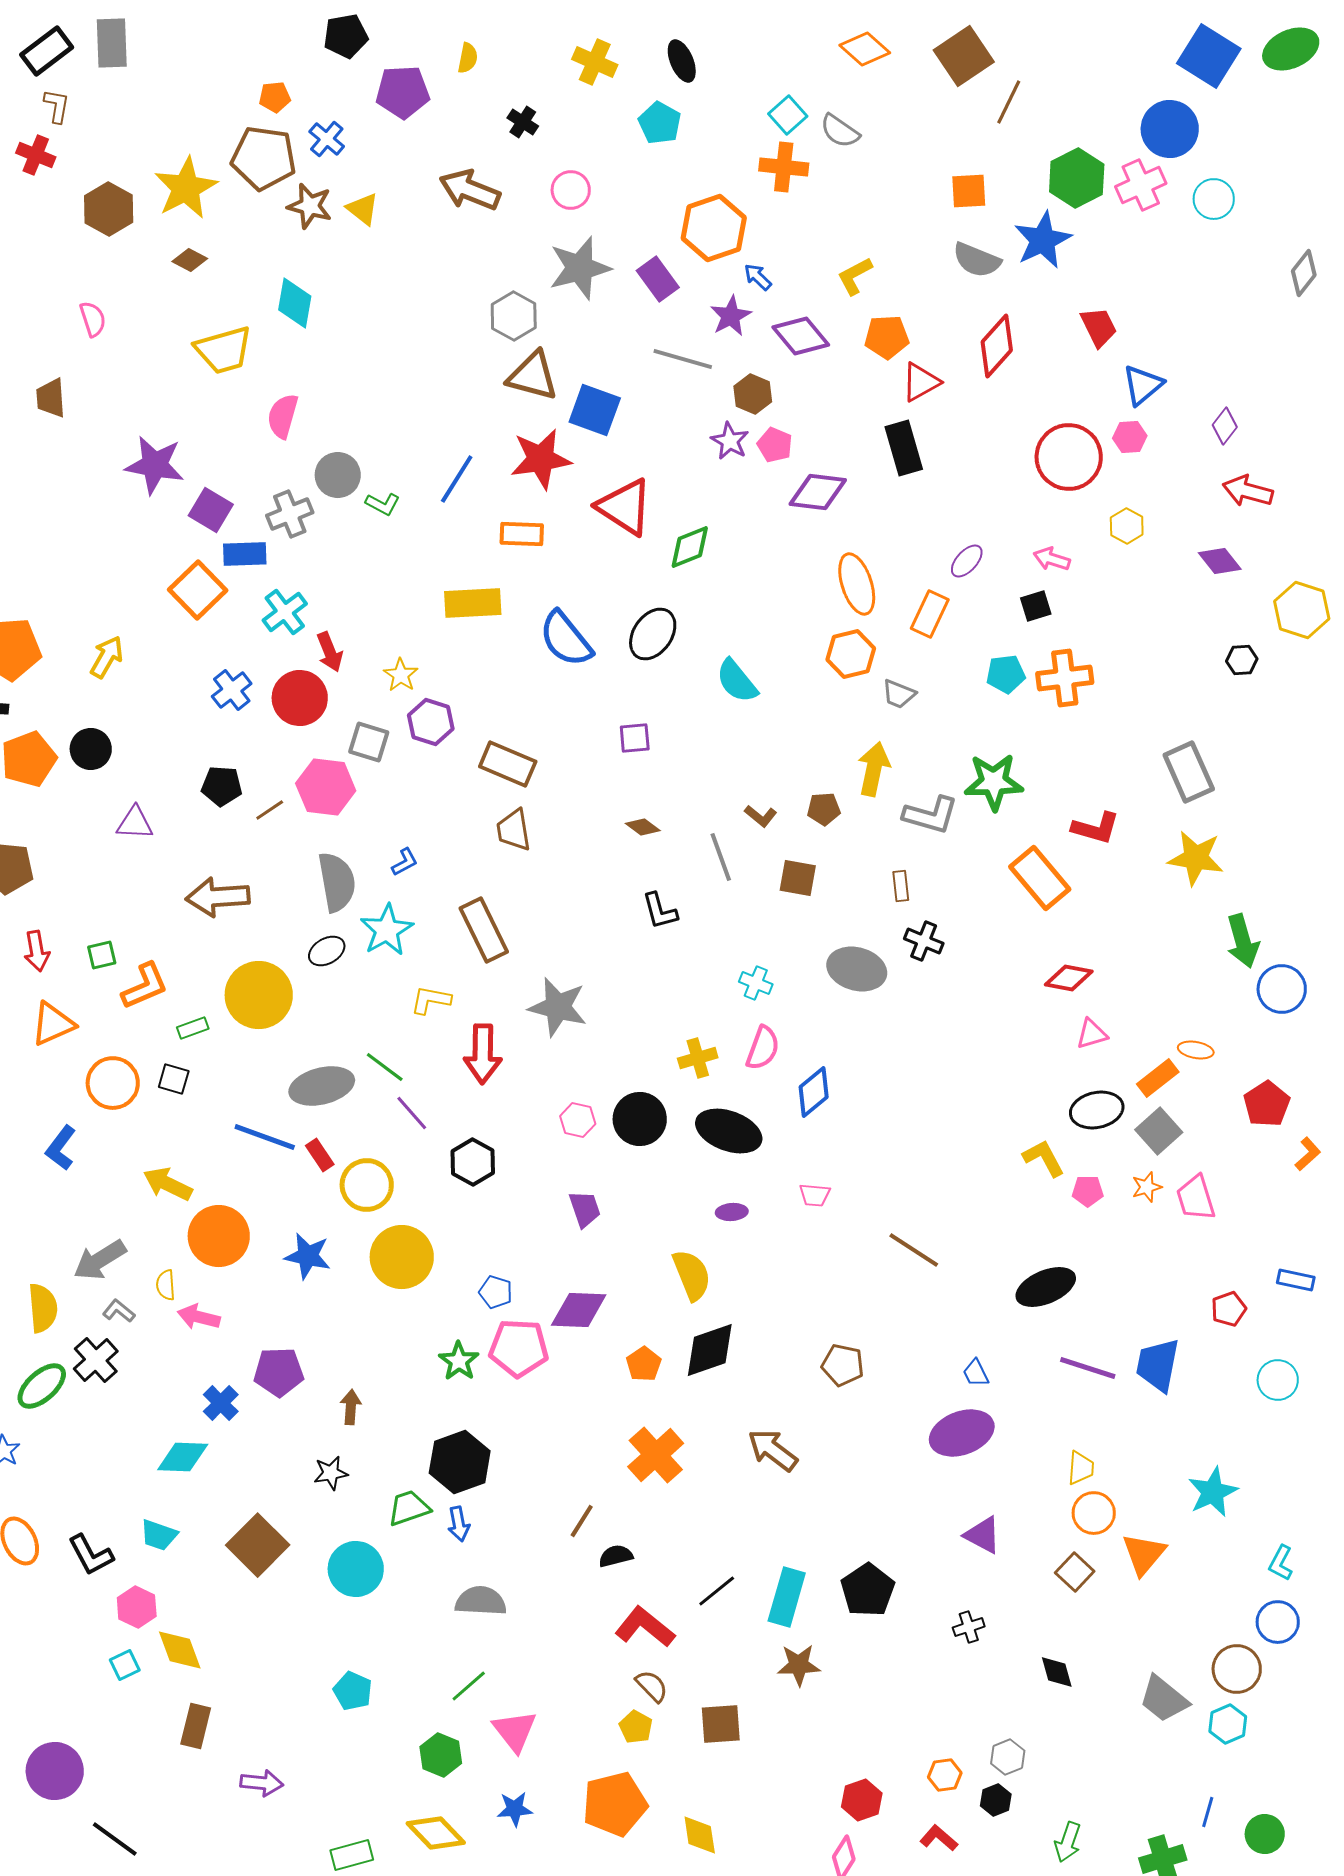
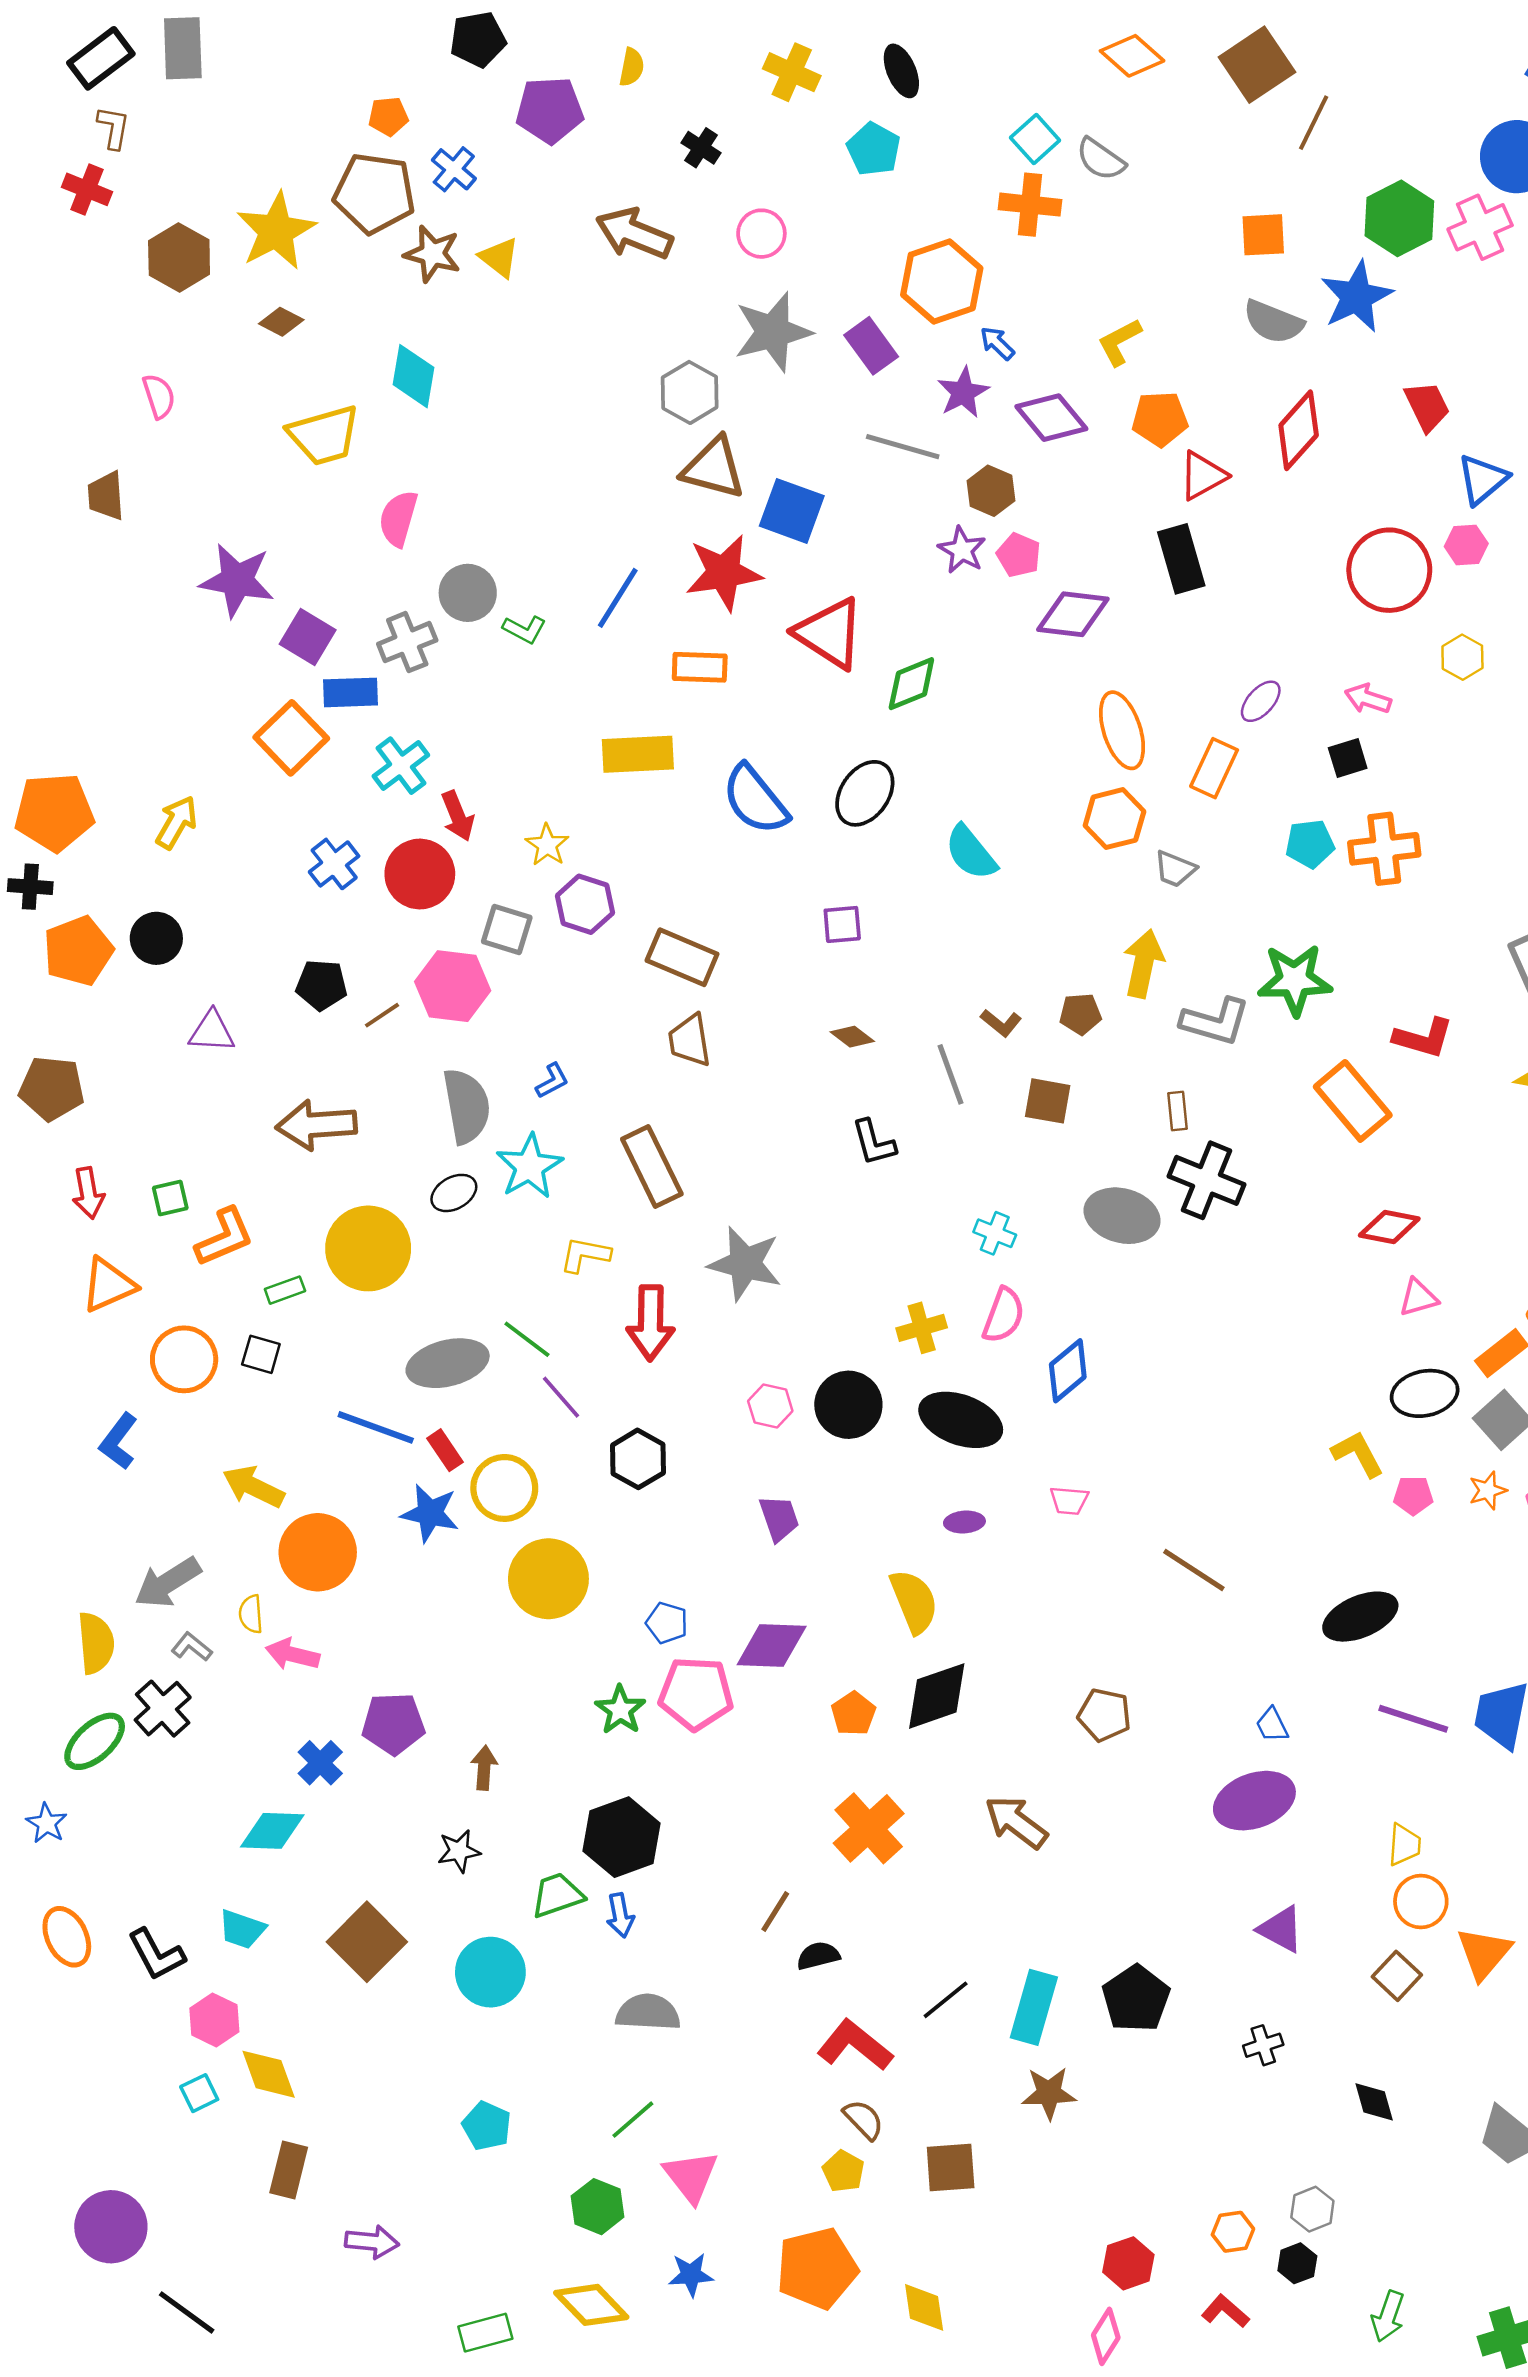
black cross: (924, 941) -> (1206, 1180), size x1.5
blue star: (308, 1256) -> (430, 1513), moved

